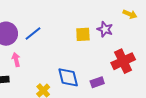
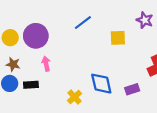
purple star: (105, 29) -> (145, 20), moved
blue line: (33, 33) -> (83, 23), moved

